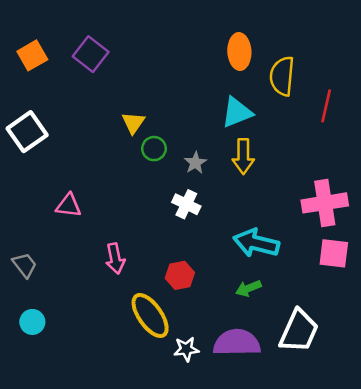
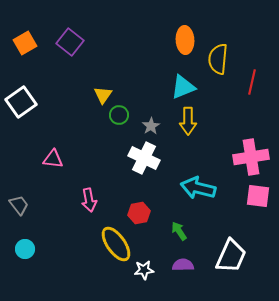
white cross: (186, 204) -> (144, 158), size x1.4
green arrow: (248, 288) -> (179, 231), moved, turned 78
purple semicircle: (237, 343) -> (183, 265), size x0.6

